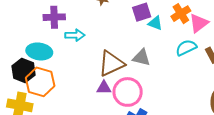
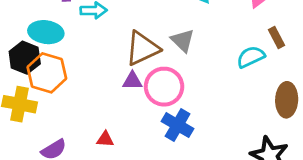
cyan semicircle: (186, 48) -> (251, 57), moved
gray triangle: (141, 58) -> (183, 41), turned 30

